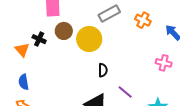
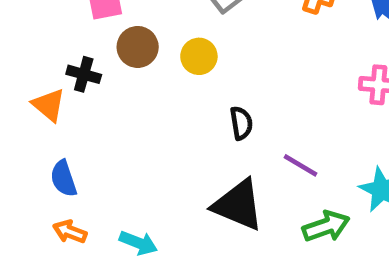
yellow circle: (89, 39) -> (199, 56), size x0.6

